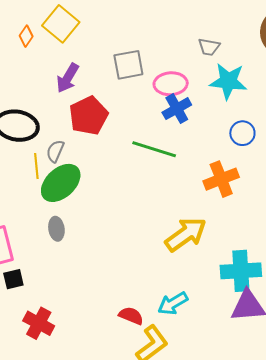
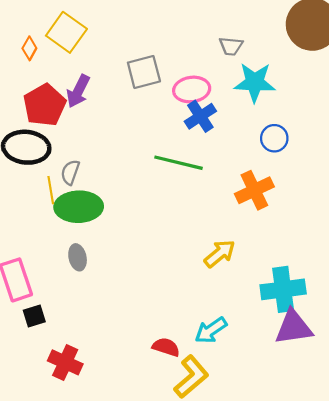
red pentagon: (88, 116) -> (45, 105), moved
green ellipse: (61, 183) -> (79, 207), turned 45
yellow arrow: (186, 234) -> (220, 254), size x0.7

